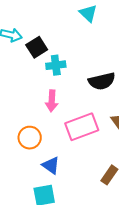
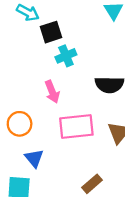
cyan cross: (56, 65) -> (66, 56), turned -30
pink arrow: (52, 101) -> (52, 92), turned -40

